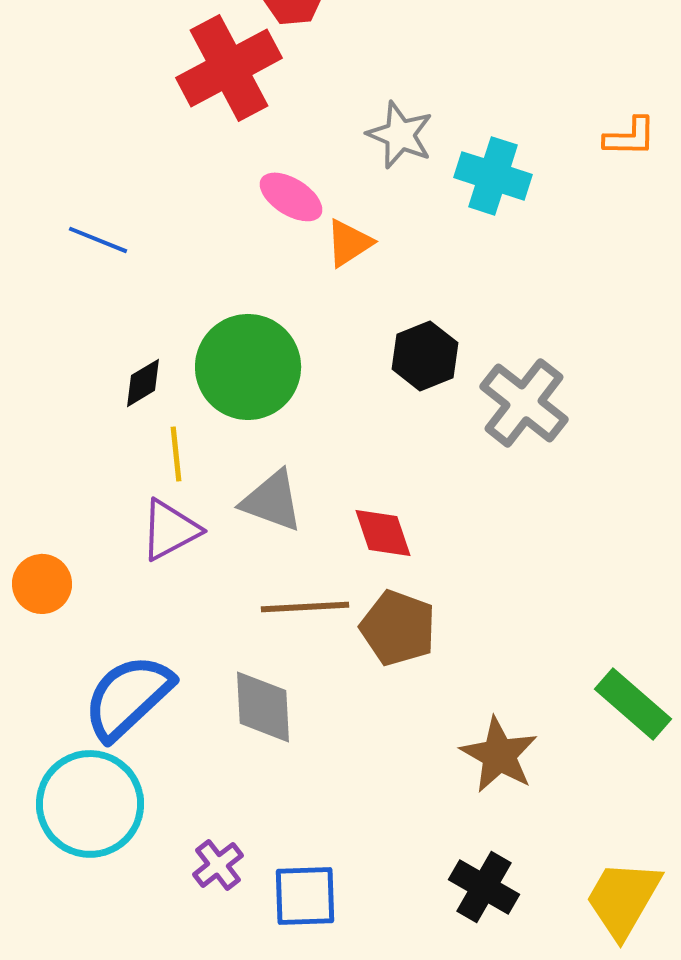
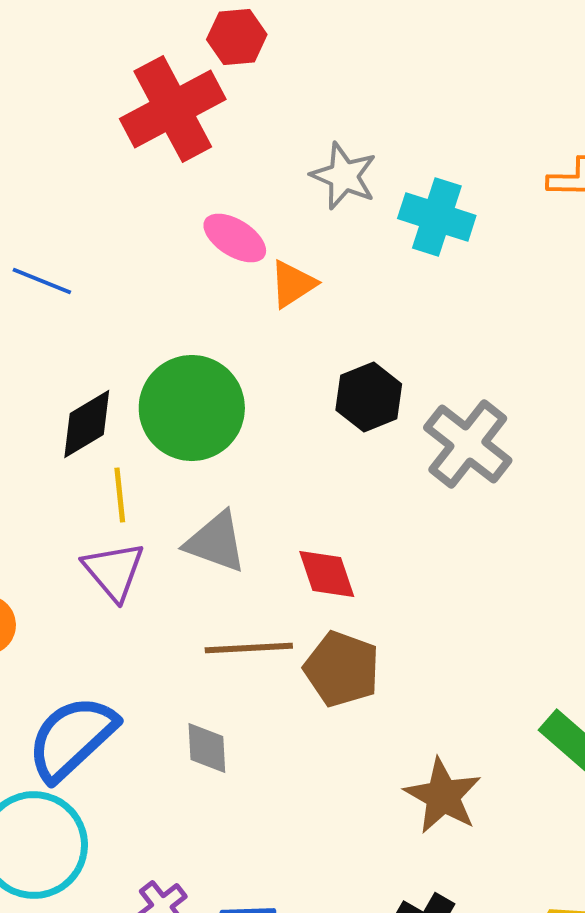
black diamond: (143, 383) -> (87, 424), size x1.4
purple triangle: (170, 530) -> (114, 571), turned -42
gray diamond: (263, 707) -> (207, 748), size x0.7

